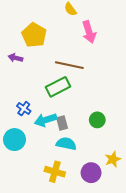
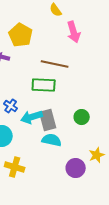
green rectangle: (58, 87) -> (44, 85), turned 30
gray rectangle: (62, 123) -> (48, 120), size x1.5
yellow cross: (55, 172) -> (15, 167), moved

